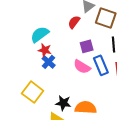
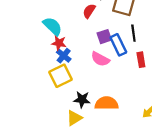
cyan semicircle: (40, 34) -> (53, 26), turned 84
blue rectangle: (101, 65) -> (118, 45), moved
yellow square: (33, 92) -> (61, 76), moved, turned 30

